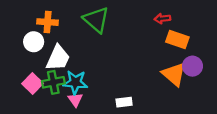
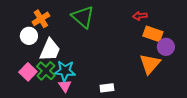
orange cross: (48, 22) -> (41, 19), turned -36
purple circle: (192, 66) -> (166, 47), moved
orange triangle: (174, 74) -> (150, 64), turned 30
green cross: (53, 82) -> (46, 71), turned -36

